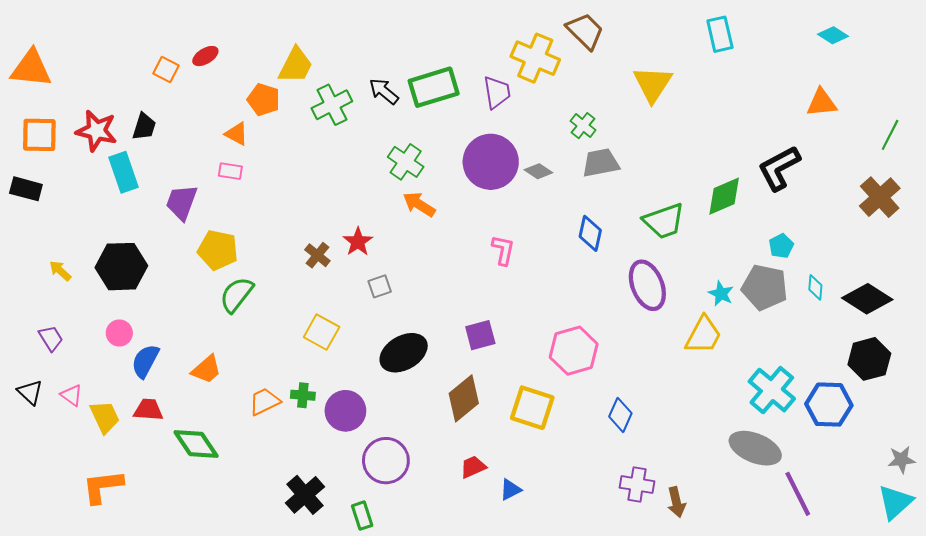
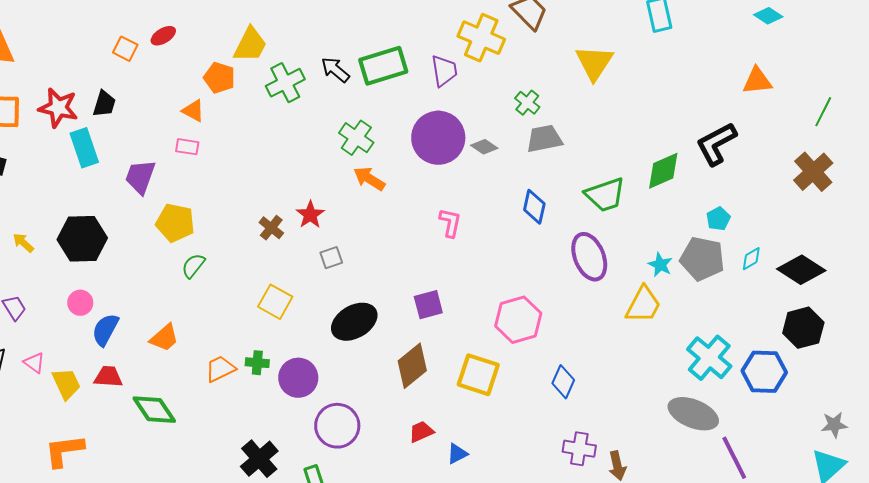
cyan diamond: (815, 287) -> (751, 259), turned 55
green semicircle: (237, 295) -> (193, 266), size x0.7

